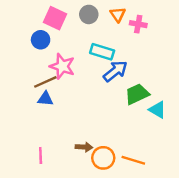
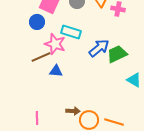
cyan rectangle: (102, 52) -> (71, 32), moved
green trapezoid: (137, 94) -> (117, 54), moved
blue triangle: (45, 99) -> (56, 71), moved

